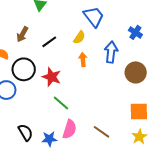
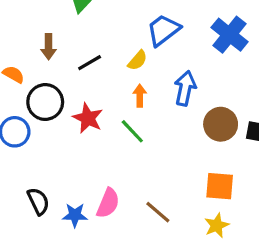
blue trapezoid: (94, 17) -> (163, 30), turned -95
blue cross: (135, 32) -> (230, 35), moved, size x1.6
brown arrow: (22, 34) -> (49, 47), turned -35
green line: (61, 103) -> (132, 131), moved

